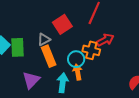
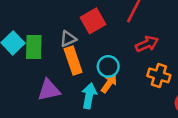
orange cross: (91, 50) -> (159, 75), moved
orange arrow: (78, 72) -> (109, 83), turned 42
purple triangle: (31, 80) -> (49, 90), turned 30

